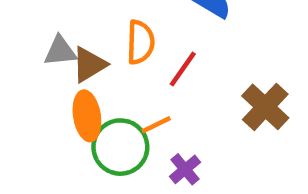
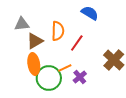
gray triangle: (60, 51) -> (22, 24), moved
purple cross: (185, 169) -> (80, 77), moved

